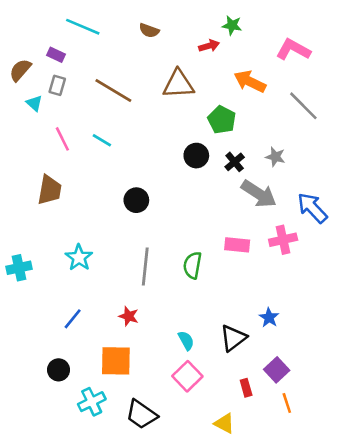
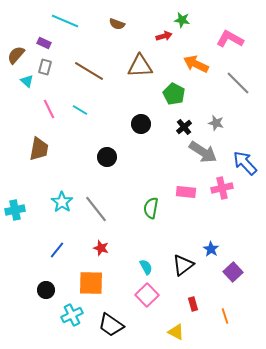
black circle: (196, 156) -> (141, 124), moved
gray line: (145, 267) -> (96, 209), moved, turned -44
purple square: (277, 370) -> (233, 272), moved

